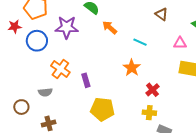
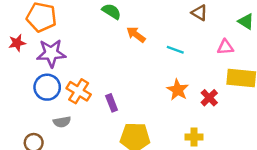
purple star: (67, 27) -> (51, 53), moved
blue circle: (37, 41) -> (47, 87), moved
orange star: (132, 68) -> (178, 90), moved
red cross: (153, 90) -> (209, 98), moved

